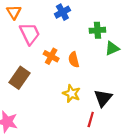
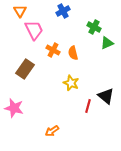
green cross: (97, 30) -> (94, 27), turned 32
black triangle: (103, 98) -> (106, 96), moved, turned -30

